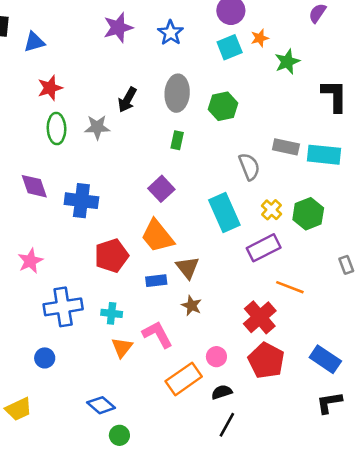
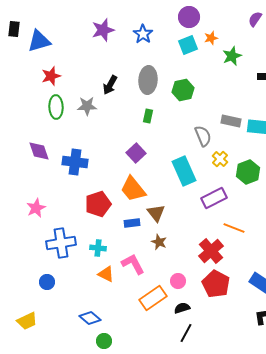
blue triangle: (34, 42) -> (39, 41), size x1.4
yellow cross: (272, 210) -> (220, 159), moved
orange triangle: (122, 347) -> (106, 274), turned -42

